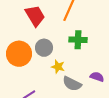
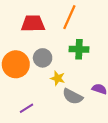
red trapezoid: (35, 16) -> (33, 24), turned -60

